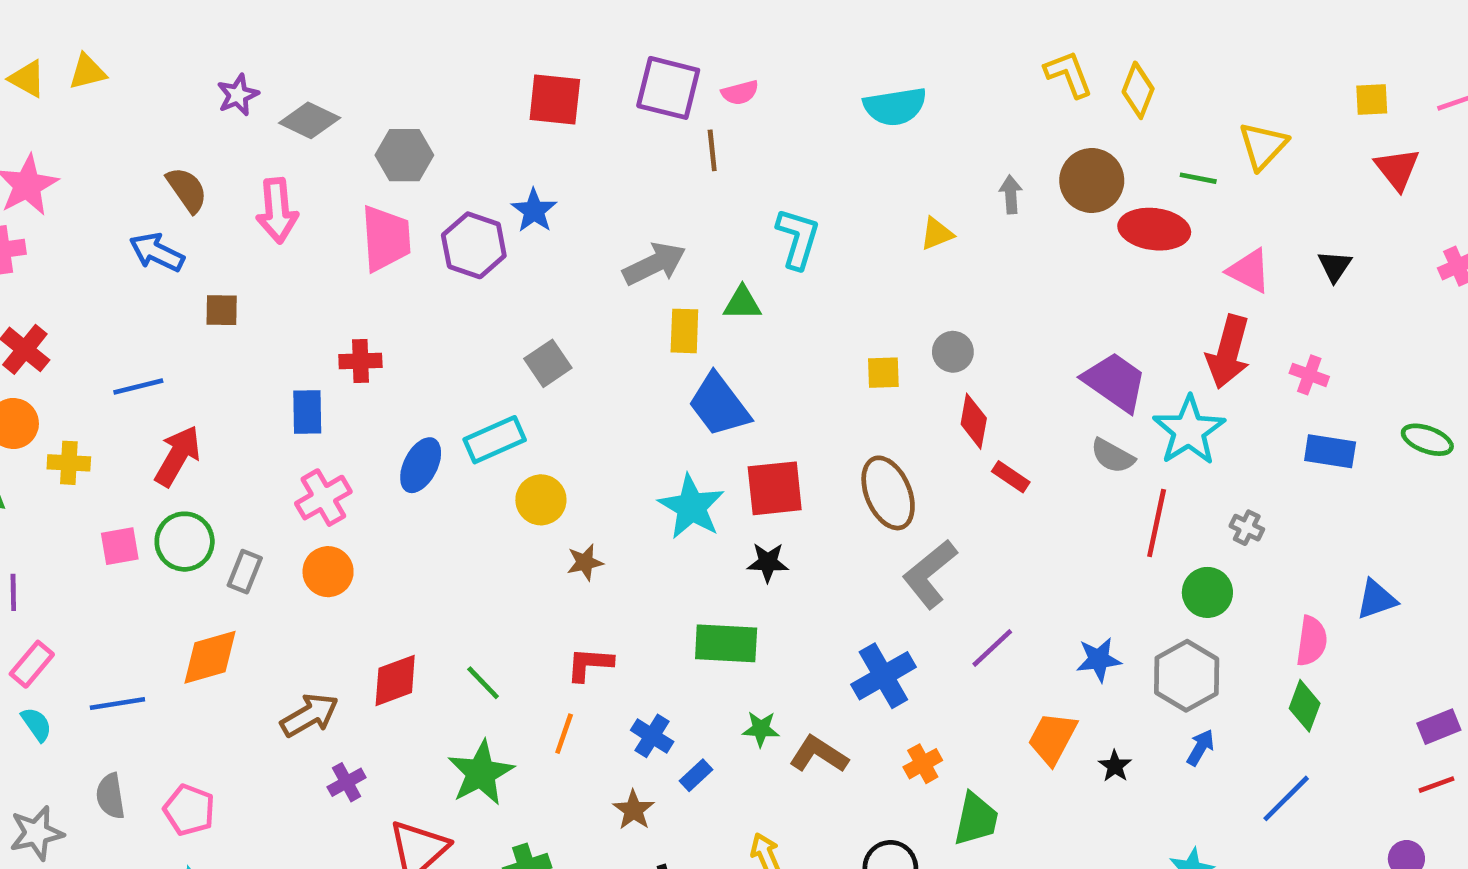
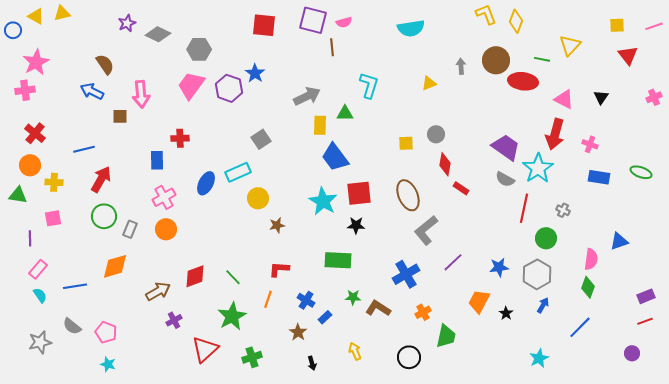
pink arrow: (277, 211) -> (141, 94), moved
pink trapezoid: (386, 238) -> (191, 85), turned -140
pink square: (120, 546) -> (53, 218), moved
gray semicircle: (111, 796) -> (72, 326), turned -42

